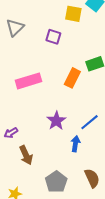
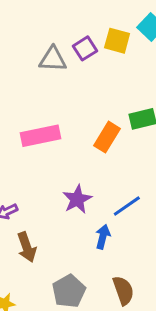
gray triangle: (15, 28) -> (53, 59), moved, turned 42
purple square: (53, 37) -> (85, 48), moved, turned 35

